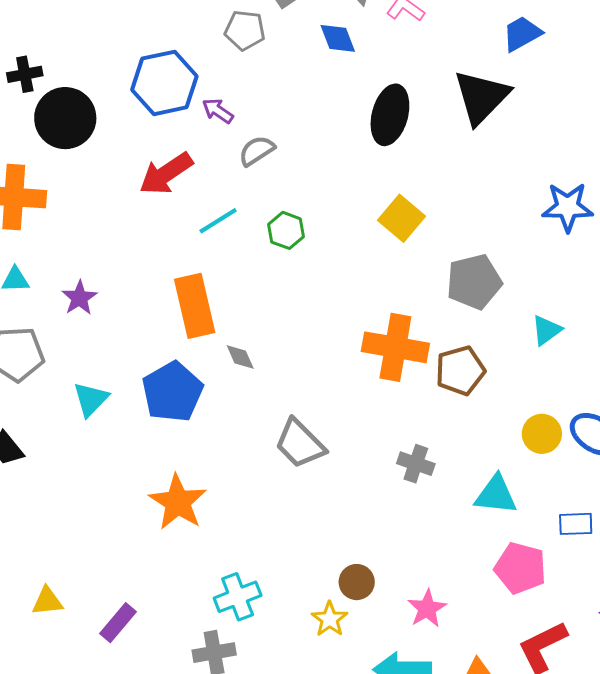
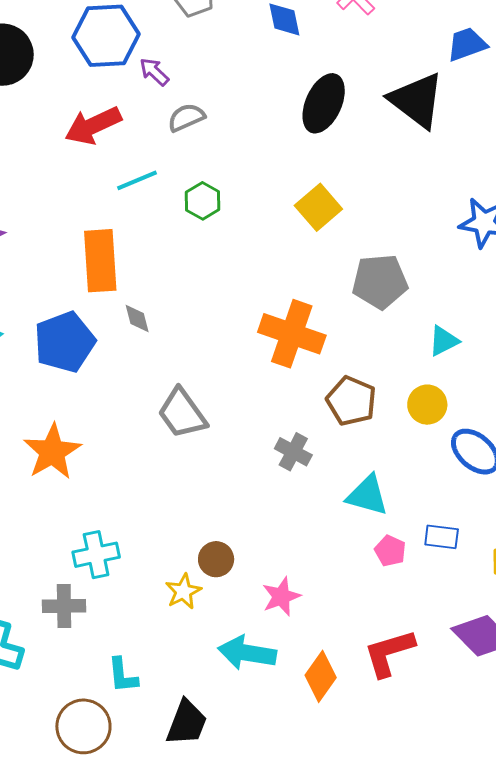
black triangle: (481, 97) -> (417, 100), turned -46
brown pentagon: (460, 371) -> (351, 401), moved, turned 30
yellow circle: (542, 434) -> (427, 405), moved
pink pentagon: (520, 568) -> (390, 551), moved, size x0.6

